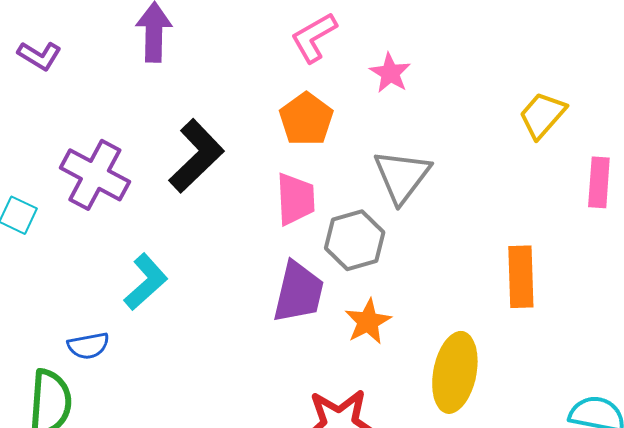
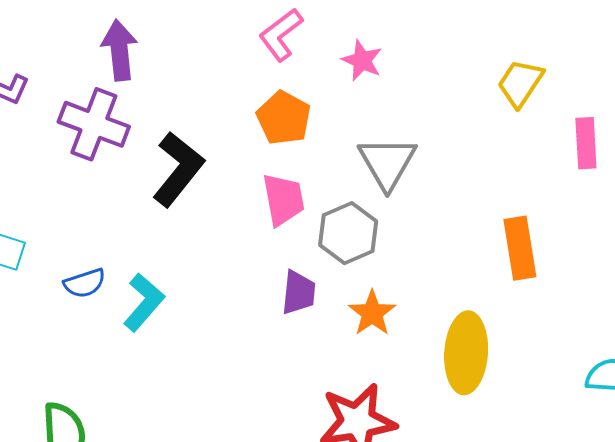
purple cross: (95, 175) -> (94, 124), moved
purple trapezoid: (299, 292) -> (299, 293), size x0.7
blue semicircle: (88, 346) -> (85, 283), moved

